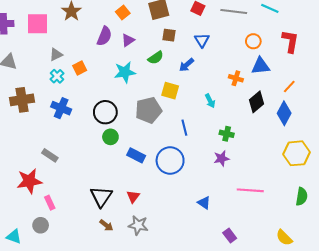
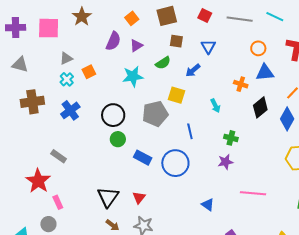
blue cross: (61, 108) -> (70, 110), turned 30
red star: (29, 181) -> (38, 181), turned -30

